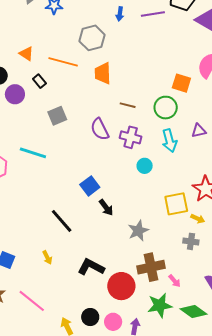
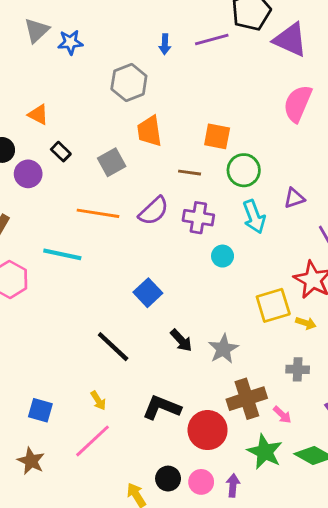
orange line: (63, 62) -> (98, 213), moved
orange square: (181, 83) -> (217, 136), moved
gray square: (57, 116) -> (112, 162), moved
purple semicircle: (100, 129) -> (154, 211), turned -100
black arrow: (106, 207) -> (181, 340), moved
gray cross: (191, 241) -> (298, 369), moved
pink line: (32, 301) -> (93, 441), moved, turned -76
green star: (160, 305) -> (265, 452), turned -30

